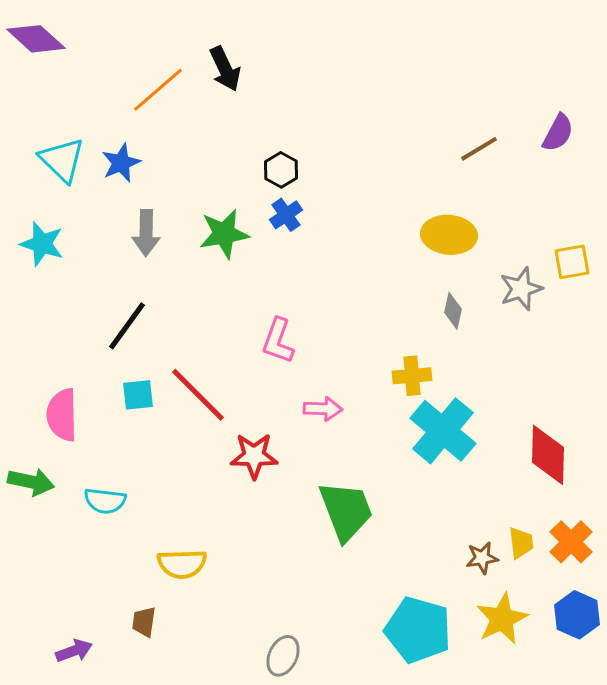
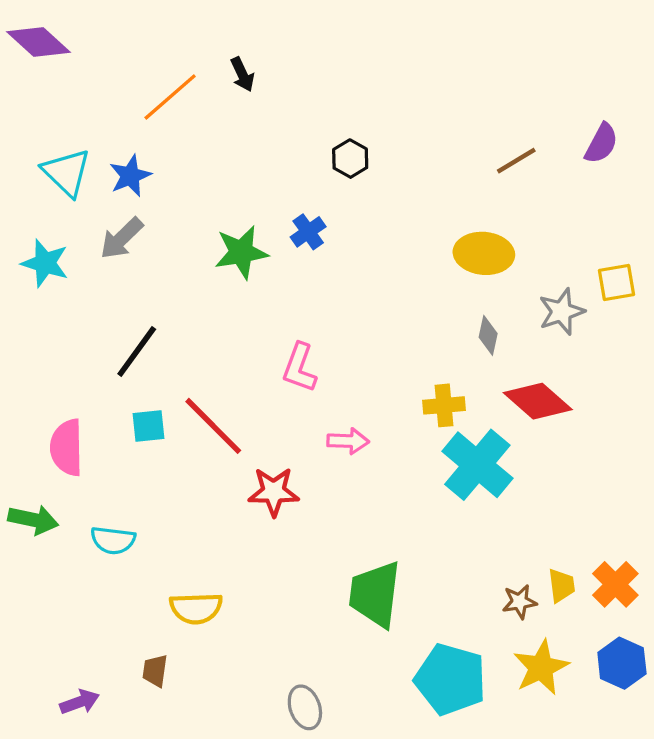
black arrow: (225, 69) -> (242, 74), size x0.7
black hexagon: (281, 170) -> (350, 159), moved
gray arrow: (146, 233) -> (122, 238), moved, turned 45
red diamond: (548, 455) -> (538, 401), moved, turned -50
green trapezoid: (346, 511) -> (375, 594), moved, turned -152
gray ellipse: (283, 656) -> (305, 707), turned -45

